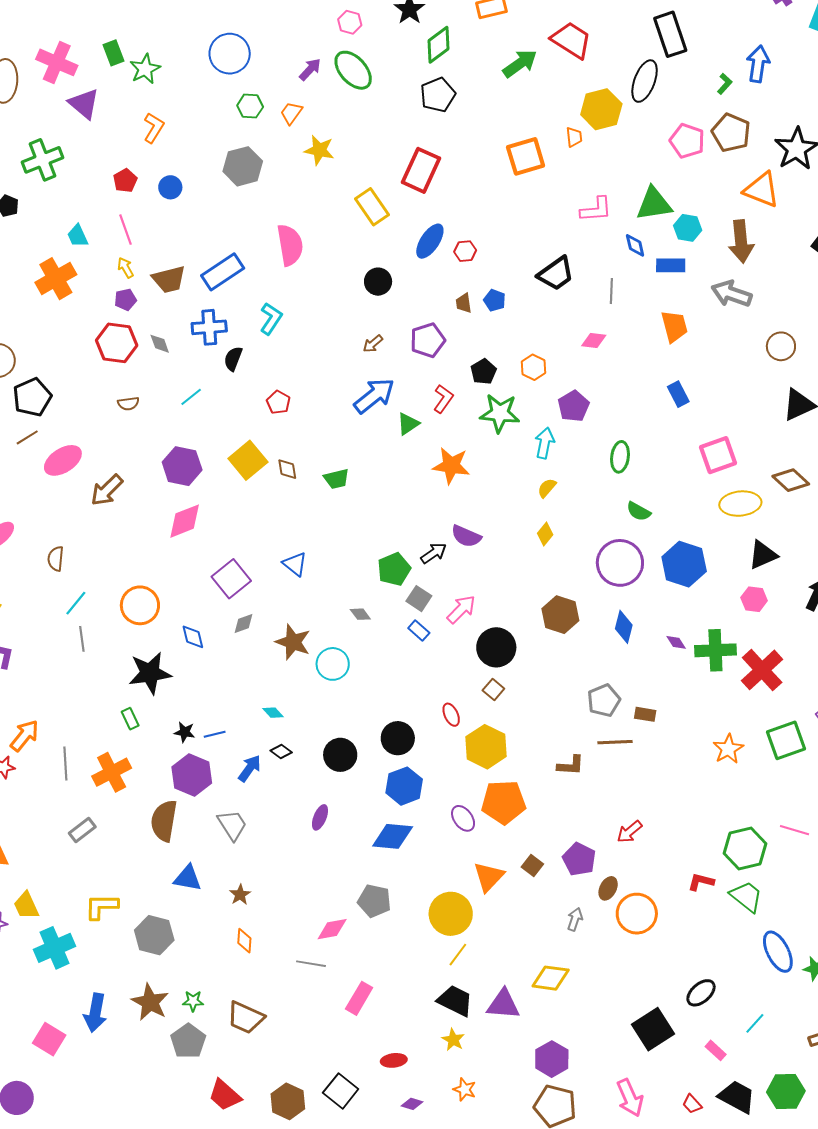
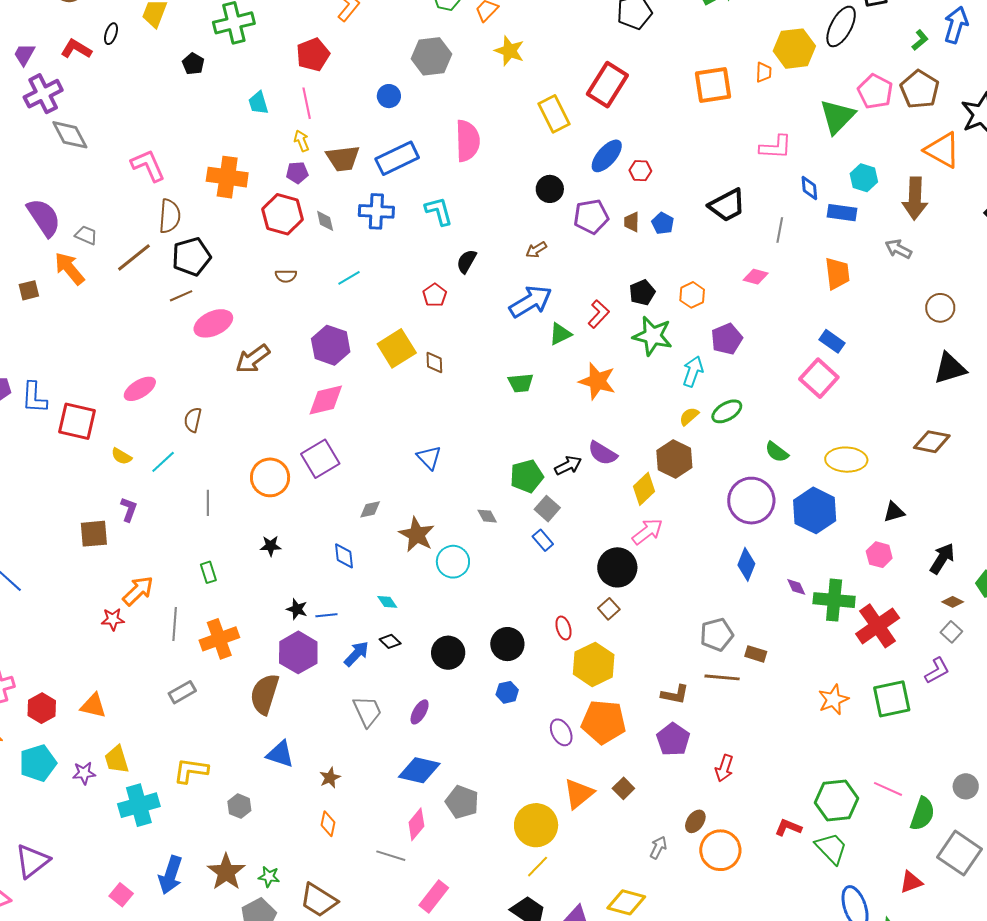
red pentagon: (125, 181) -> (313, 55), size x1.4
blue circle: (170, 187) -> (389, 96), moved
green triangle: (654, 204) -> (837, 117), moved, turned -45
orange cross: (56, 279) -> (227, 177), moved, turned 30
gray arrow: (731, 294) -> (898, 249), size x0.7
cyan L-shape: (271, 319) -> (439, 211), turned -56
purple pentagon: (428, 340) -> (591, 217), moved
black semicircle: (233, 359) -> (466, 261), moved
blue rectangle: (678, 394) -> (832, 341), turned -35
pink square: (718, 455) -> (819, 378), moved, turned -36
green ellipse: (620, 457) -> (727, 411), moved, turned 44
green trapezoid: (337, 479) -> (521, 383), moved
brown diamond: (791, 480) -> (932, 442), turned -39
yellow ellipse: (740, 504) -> (846, 460), moved
yellow diamond: (545, 534) -> (644, 489), moved, size x1.4
black triangle: (763, 555) -> (894, 512), size x0.7
purple square: (231, 579) -> (320, 459), moved
cyan line: (76, 603) -> (163, 462), moved
pink arrow: (461, 609) -> (647, 531), moved
brown hexagon: (560, 615) -> (674, 459), moved
blue diamond: (193, 637) -> (344, 556), moved
black star: (150, 673) -> (271, 546), size x0.5
green rectangle: (130, 719) -> (208, 572), moved
blue hexagon: (404, 786) -> (507, 692), size x0.6
gray trapezoid: (232, 825) -> (367, 711), moved
red arrow: (629, 832) -> (724, 768), turned -40
blue diamond: (393, 836) -> (419, 770), moved
purple pentagon: (579, 859) -> (673, 739), moved
pink diamond: (332, 929) -> (416, 824), turned -48
gray hexagon: (154, 935) -> (239, 806), size x0.6
pink square: (49, 1039) -> (121, 895), size x0.7

